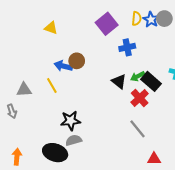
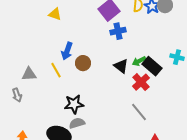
blue cross: (127, 47) -> (118, 31), moved
brown circle: (77, 61) -> (83, 63), moved
blue arrow: (63, 66) -> (67, 51), turned -84

